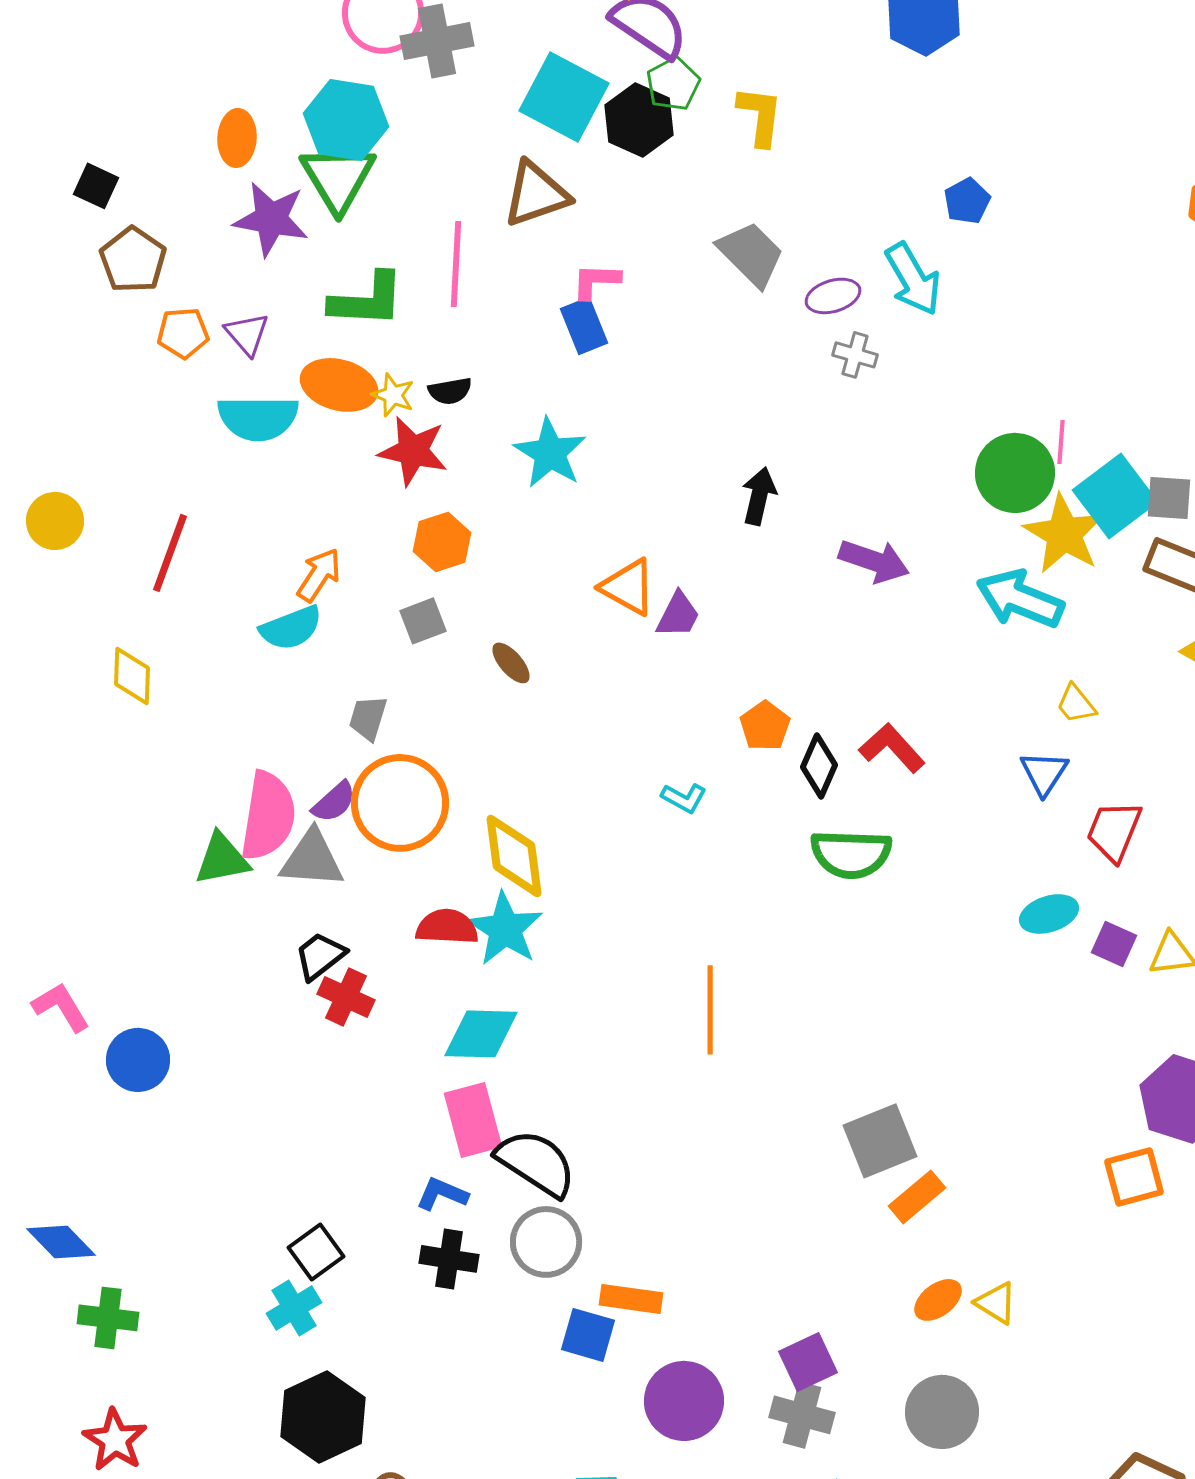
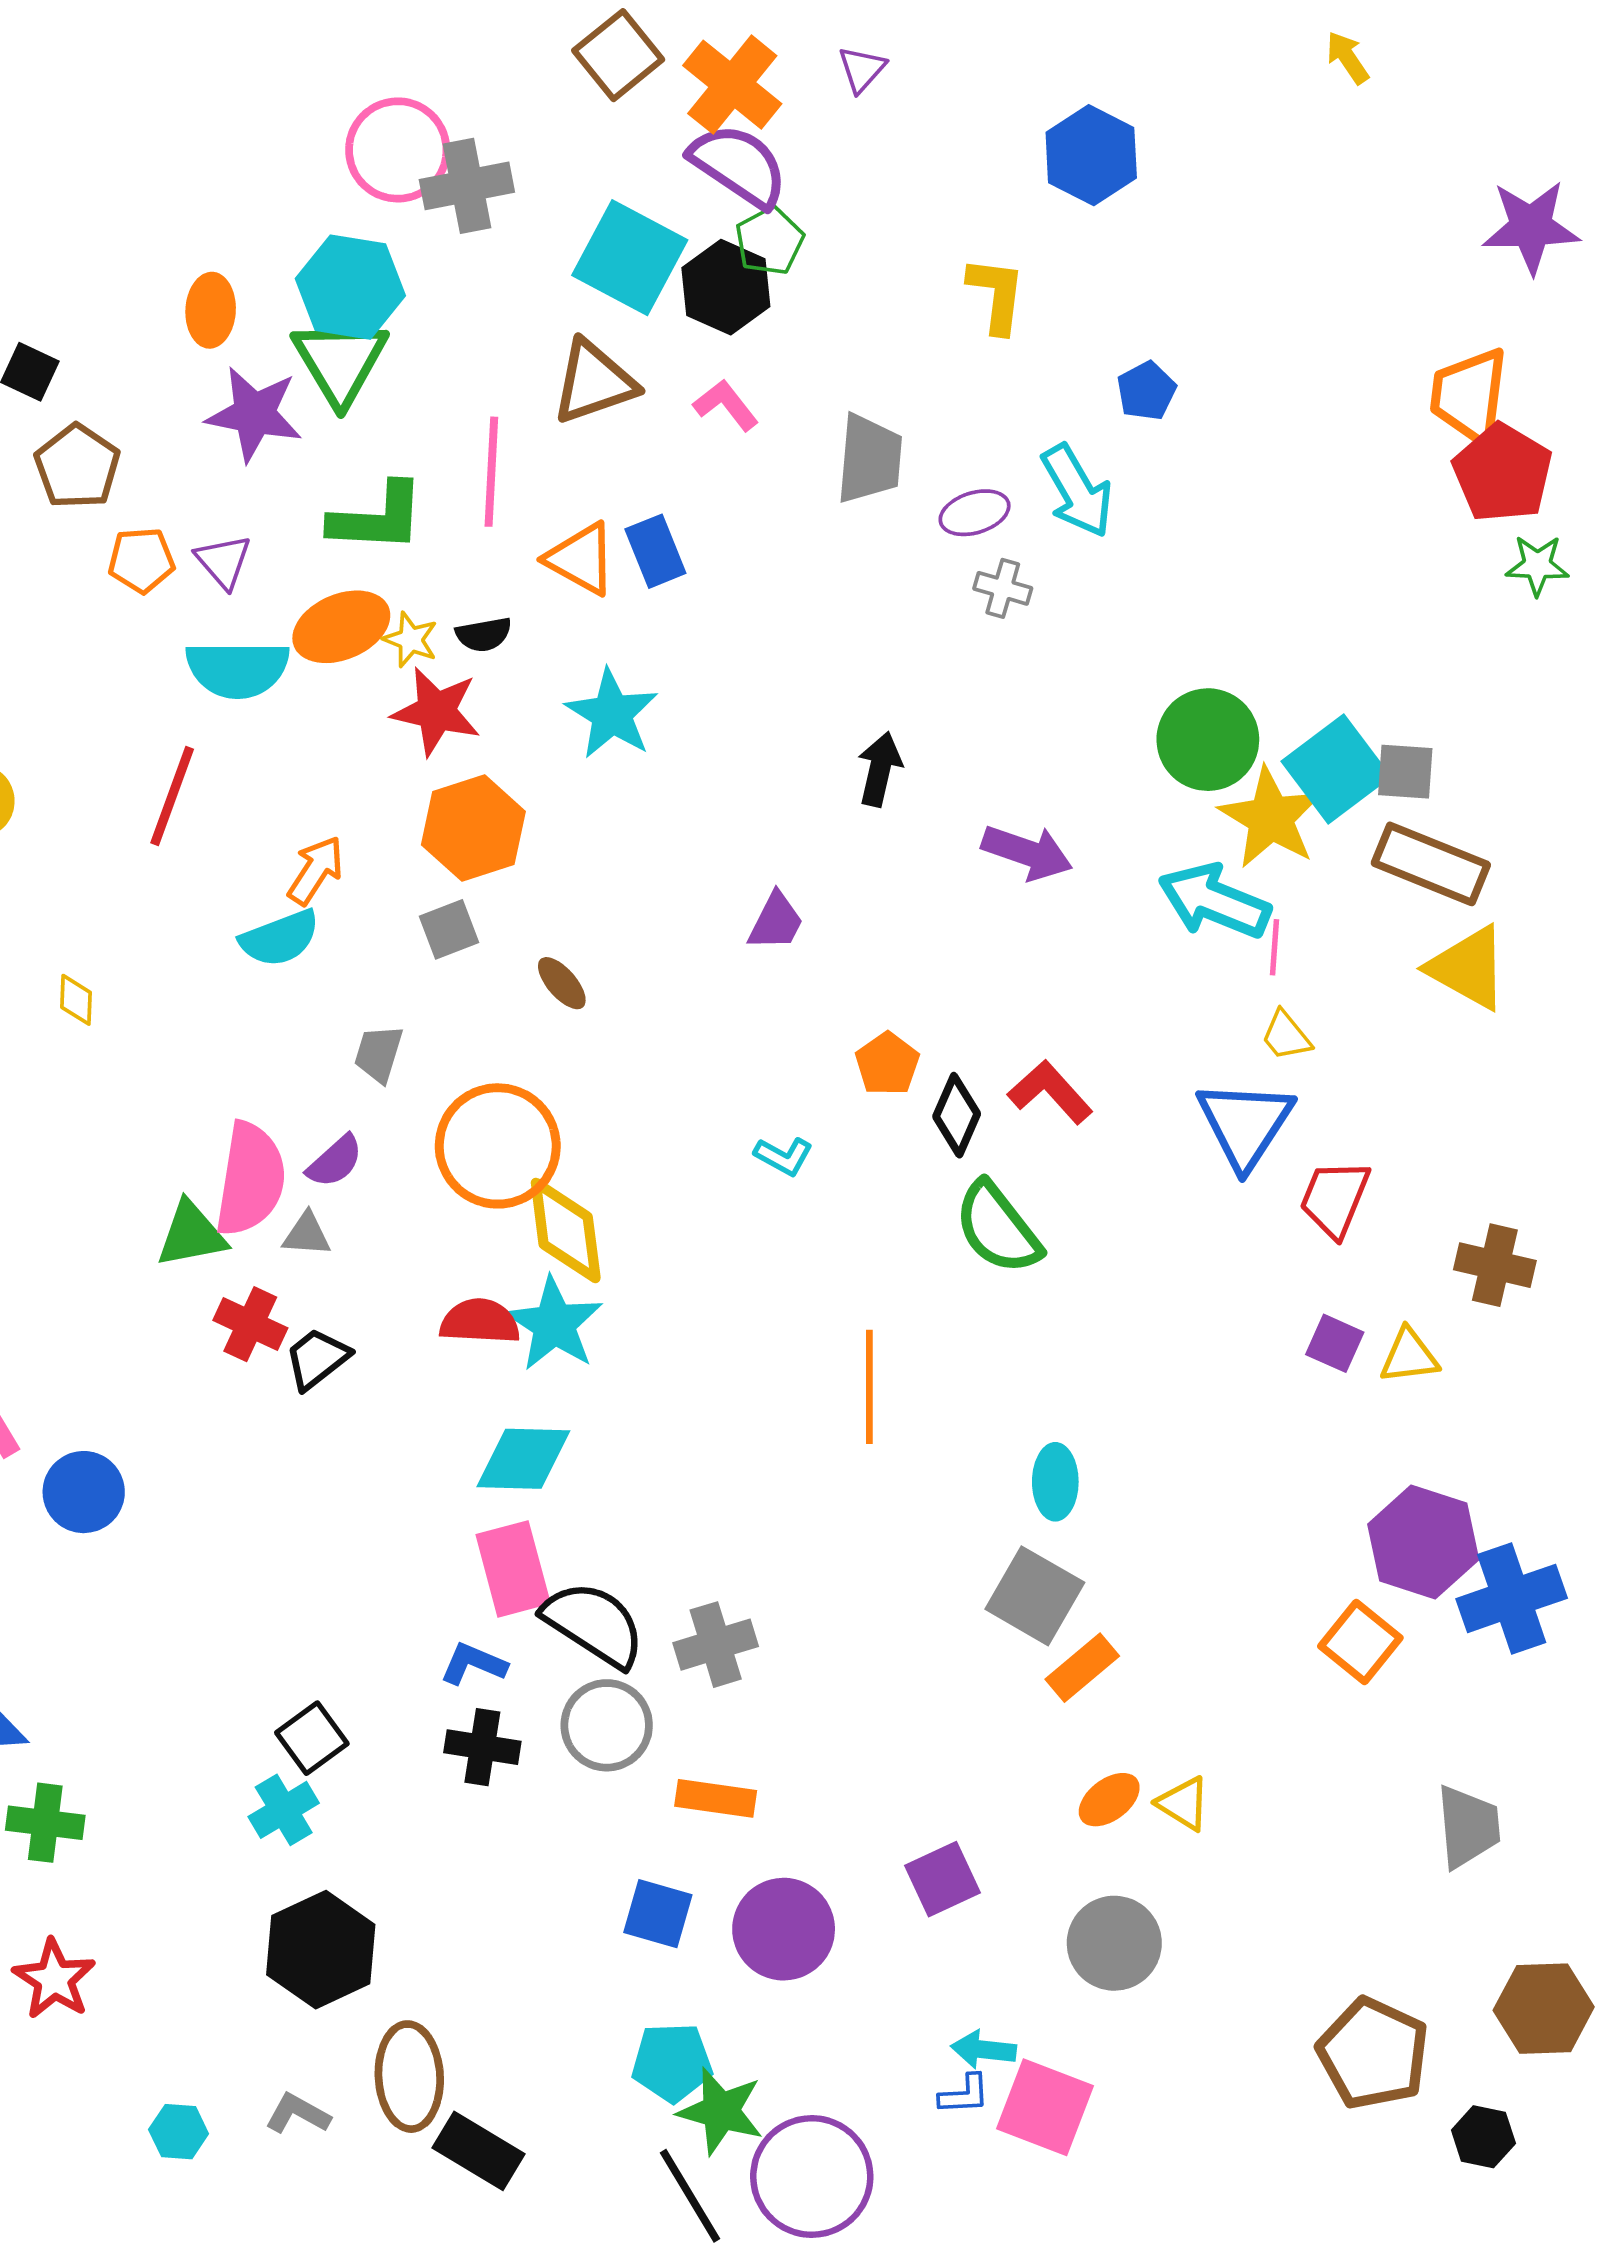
yellow L-shape: (760, 116) -> (996, 295), moved
gray trapezoid: (751, 254) -> (869, 459), turned 50
pink L-shape: (596, 281) -> (726, 405), moved, turned 50
orange ellipse: (339, 385) -> (341, 627), turned -38
pink line: (1061, 442) -> (1274, 947), moved
orange hexagon: (442, 542) -> (473, 828), size x1.4
red line: (170, 553) -> (172, 796), moved
orange triangle: (628, 587) -> (581, 559), moved
yellow diamond: (132, 676) -> (76, 1000), size x0.7
blue triangle: (1044, 773) -> (1245, 1124), size x1.6
orange circle: (400, 803) -> (498, 1146), moved
green semicircle: (851, 854) -> (998, 1228), turned 50
gray triangle: (312, 859) -> (307, 1234), size x0.6
cyan ellipse: (1049, 914) -> (1055, 1482), moved, turned -72
red cross: (346, 997) -> (250, 1324), moved
orange line: (710, 1010) -> (869, 1387), moved
gray square: (880, 1141) -> (1035, 1596), turned -38
orange square: (1134, 1177) -> (1360, 1642), turned -36
blue square: (588, 1335) -> (658, 1914), moved
gray cross: (802, 1415) -> (716, 1645), moved, turned -32

